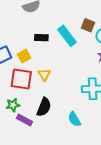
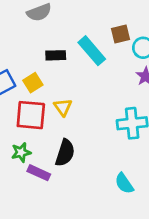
brown square: (88, 25) -> (121, 34), turned -32
cyan semicircle: (74, 119) -> (124, 183), moved

